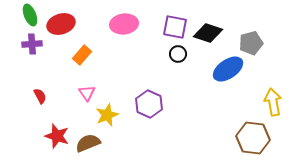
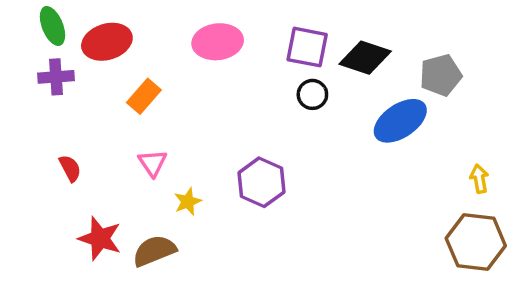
yellow arrow: (273, 102) -> (479, 179), size x0.6
yellow star: (107, 115) -> (188, 202), size x0.7
brown hexagon: (253, 138) -> (476, 242), moved

